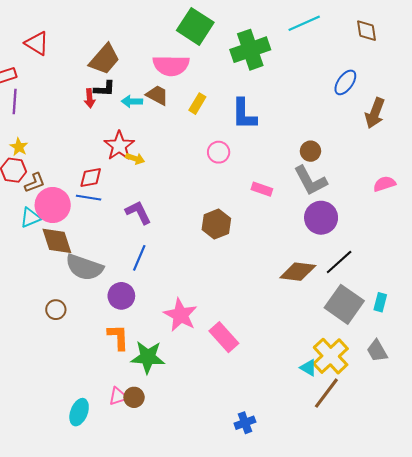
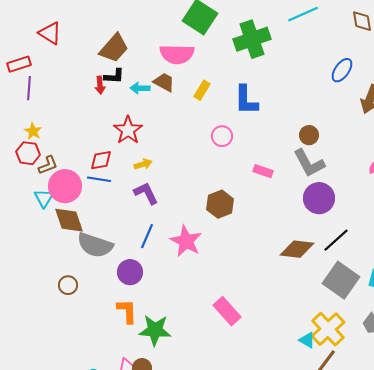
yellow arrow: (135, 159) -> (143, 164), moved, turned -36
cyan triangle: (30, 218) -> (44, 198), turned -35
pink star: (181, 315) -> (186, 241), moved

